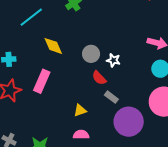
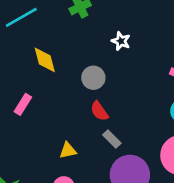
white star: (113, 60) -> (121, 41), moved
pink rectangle: (42, 81) -> (23, 104), size x0.7

